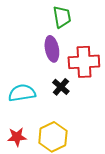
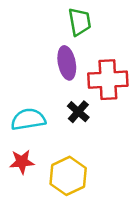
red star: (17, 137) -> (22, 162), moved

